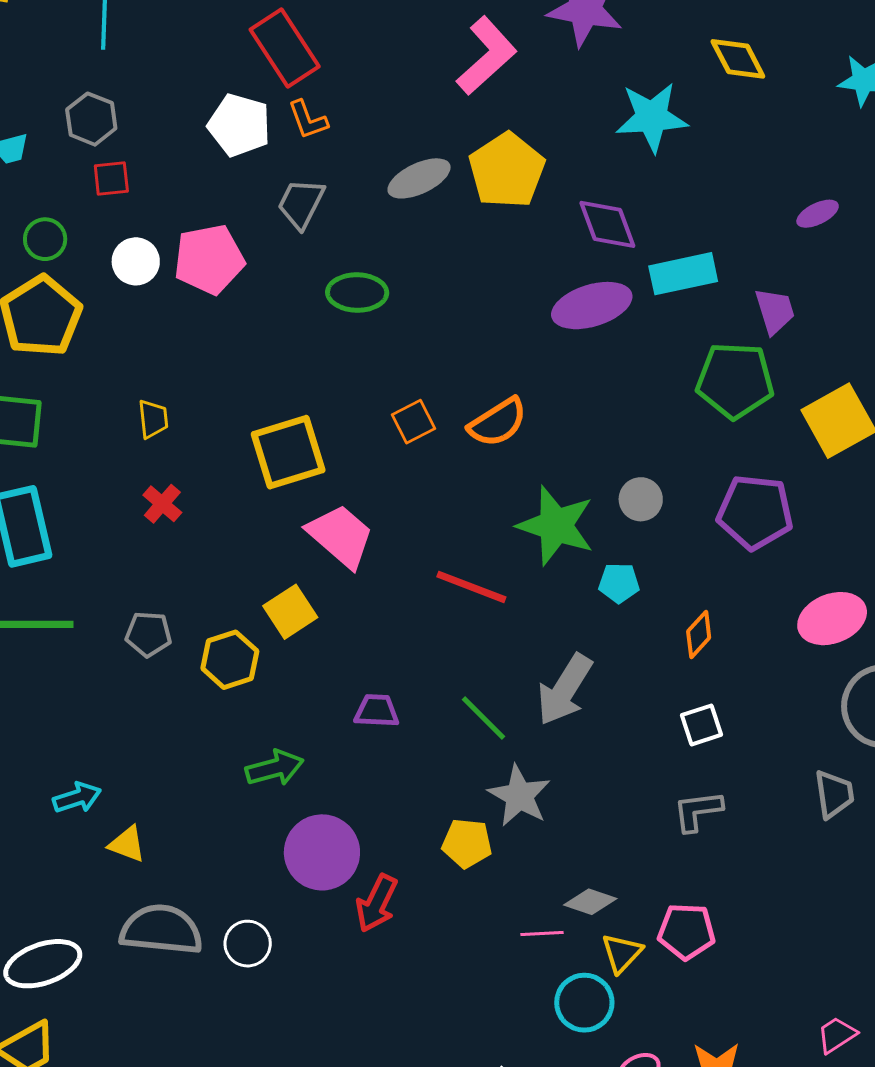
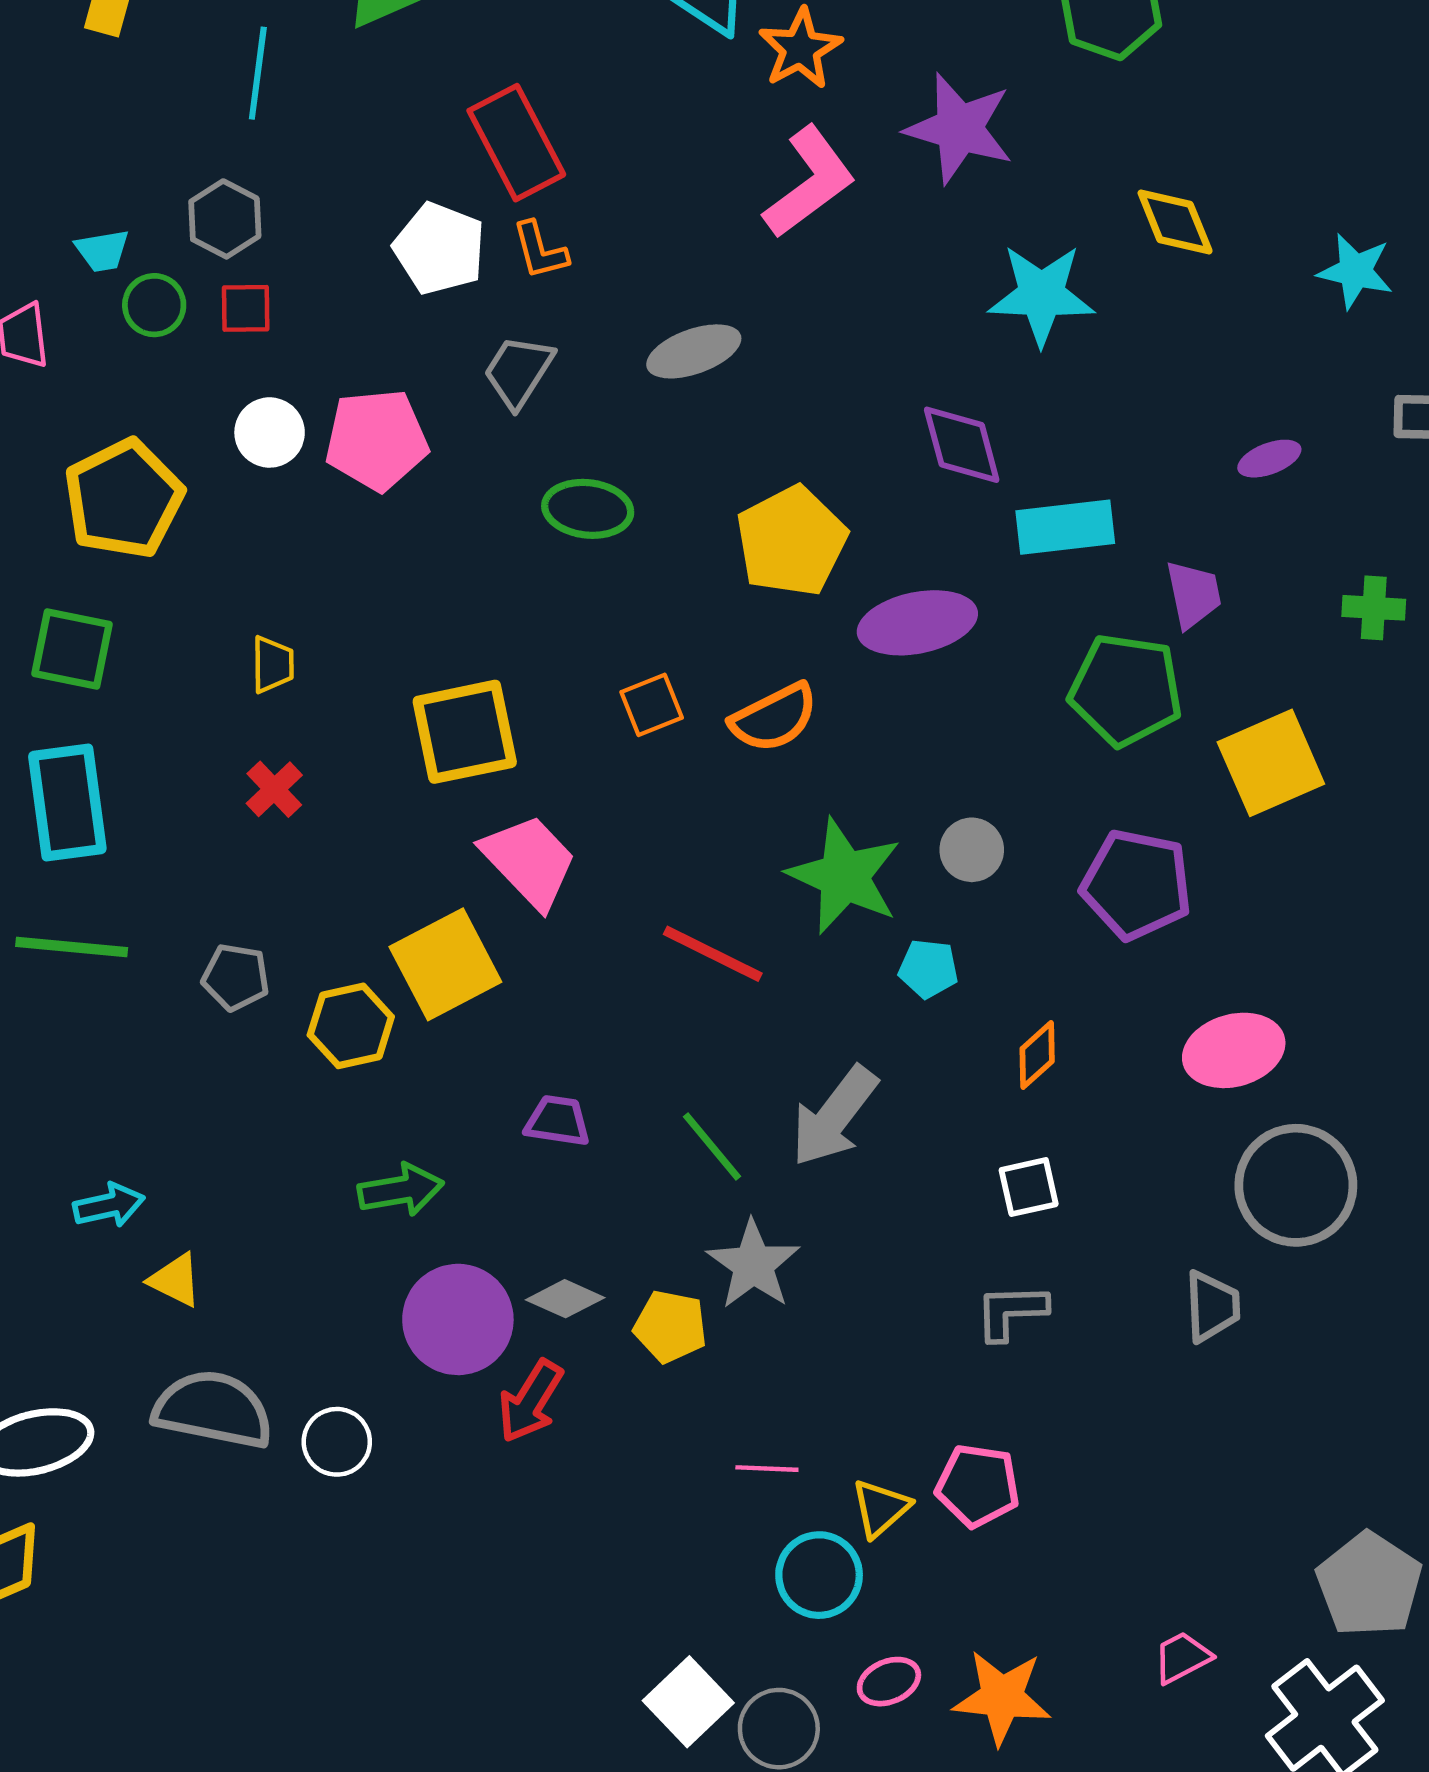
yellow pentagon: (507, 170) -> (791, 541), moved
green circle: (45, 239) -> (154, 305), moved
purple ellipse: (592, 306) -> (917, 623), moved
yellow square: (290, 612) -> (445, 964), size x1.4
gray diamond: (590, 902) -> (565, 1299), moved

